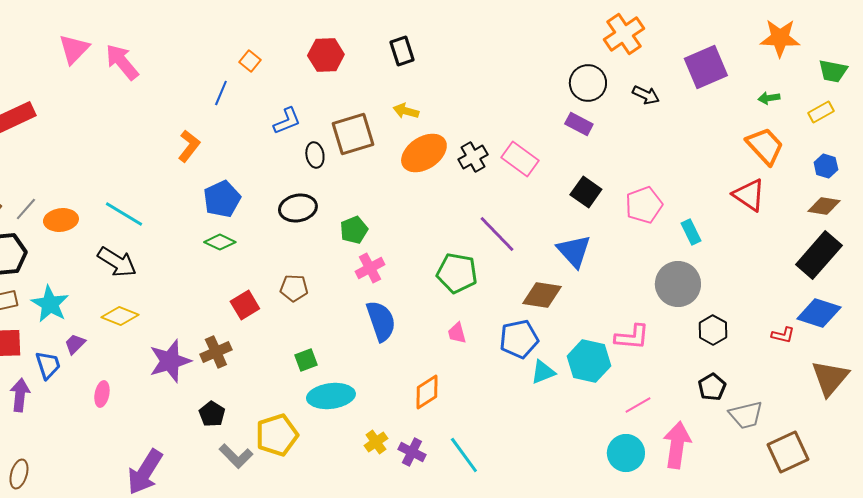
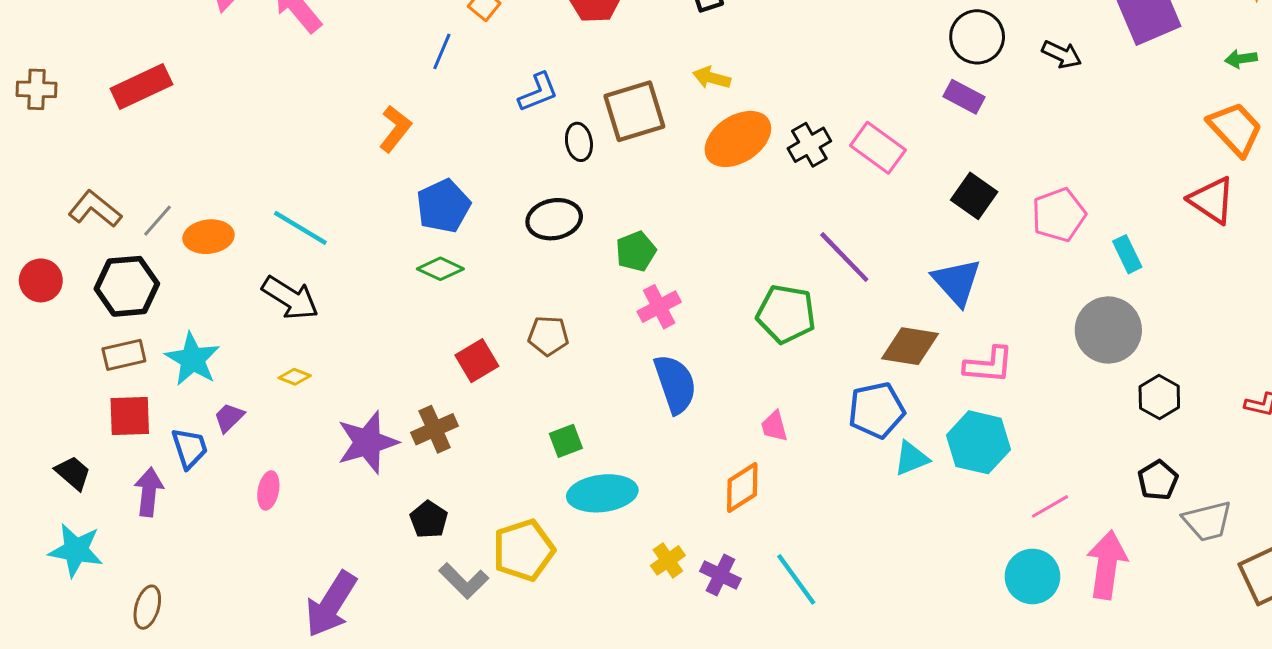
yellow diamond: (120, 316) -> (295, 377), size x0.6
pink trapezoid: (457, 333) -> (774, 426), moved
pink L-shape: (632, 337) -> (989, 365), moved

